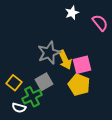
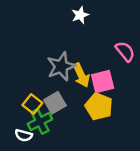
white star: (72, 13) -> (80, 15), moved
pink semicircle: (100, 23) -> (125, 51), moved
yellow square: (14, 83) -> (32, 104), moved

